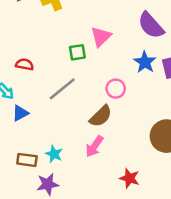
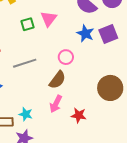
green square: (77, 52) -> (28, 24), moved
gray line: (62, 89) -> (25, 63), turned 30
red star: (130, 178) -> (79, 115), moved

